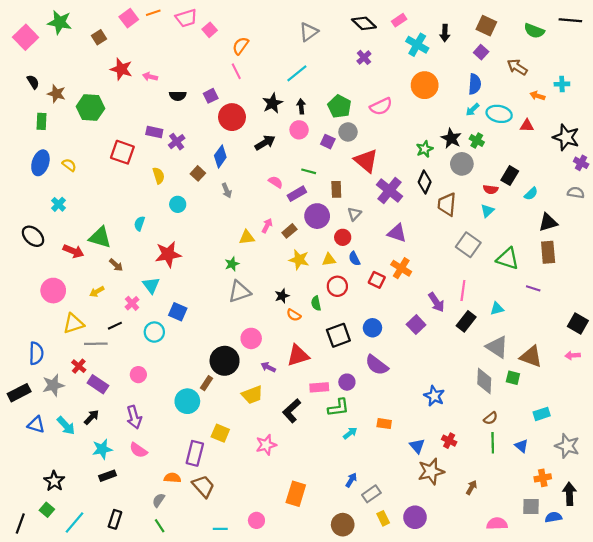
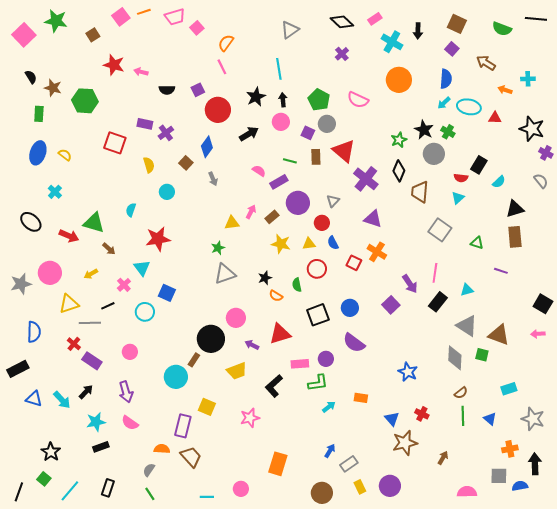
cyan line: (297, 73) -> (279, 69), turned -60
pink semicircle: (381, 106) -> (358, 100), turned 50
brown rectangle: (336, 189) -> (316, 157), moved
gray semicircle: (576, 193) -> (541, 181), turned 42
green triangle: (508, 259) -> (477, 243), size x0.6
gray star: (53, 385) -> (21, 284), moved

